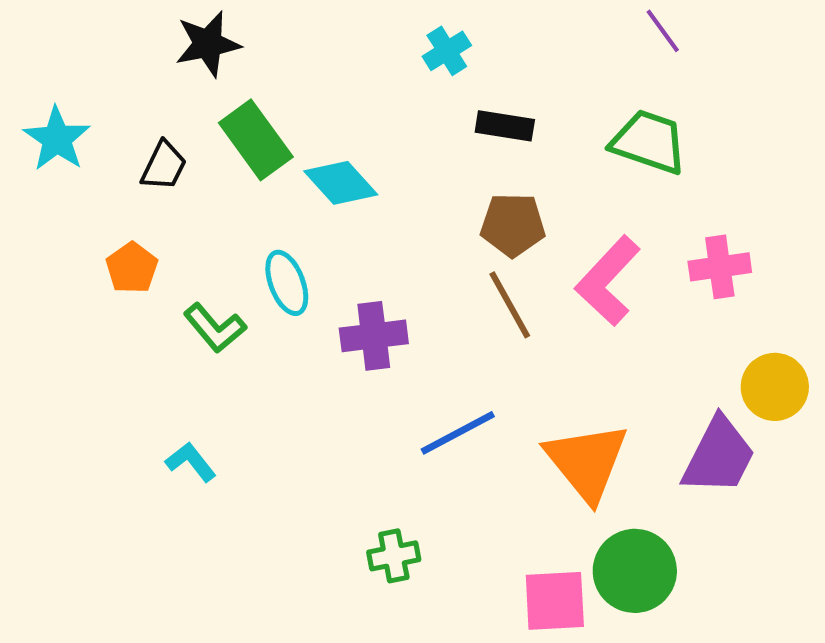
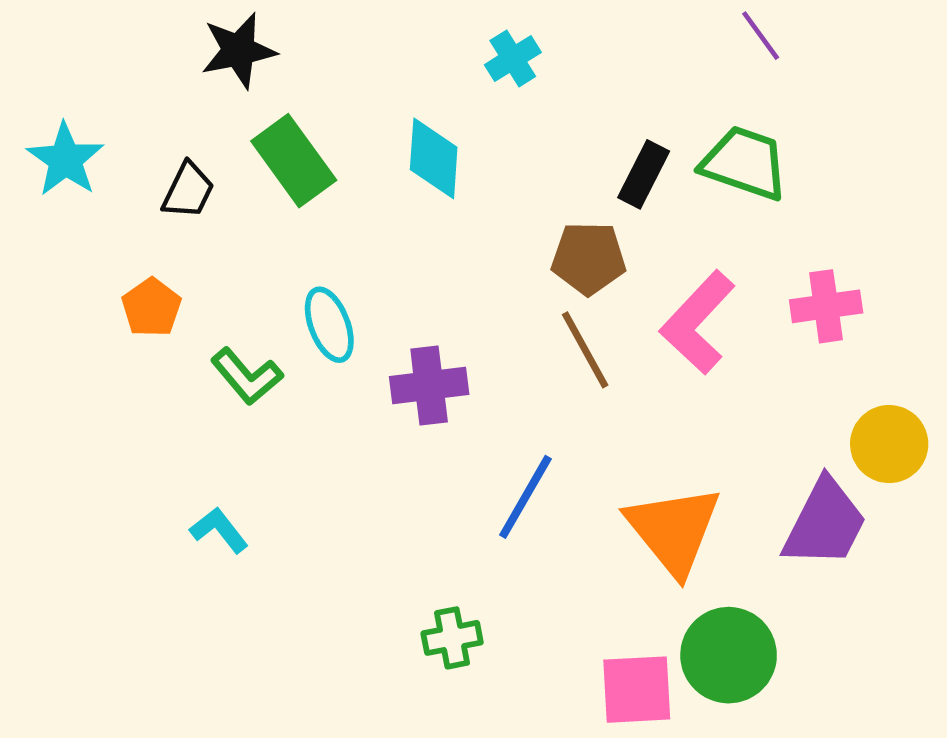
black rectangle: (505, 126) -> (644, 174), moved, turned -72
cyan diamond: (341, 183) -> (434, 158), moved, turned 46
blue line: (458, 433) -> (525, 497), turned -32

